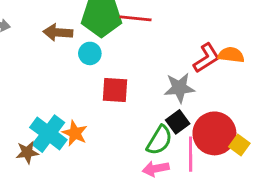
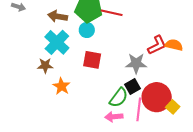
cyan circle: (90, 53) -> (87, 30), moved
cyan cross: (48, 134) -> (57, 42), moved
brown star: (27, 152) -> (45, 66), moved

